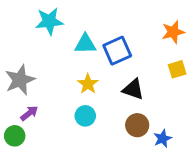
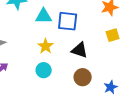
blue square: (117, 51) -> (68, 21), turned 30
blue star: (162, 139) -> (111, 87), moved

